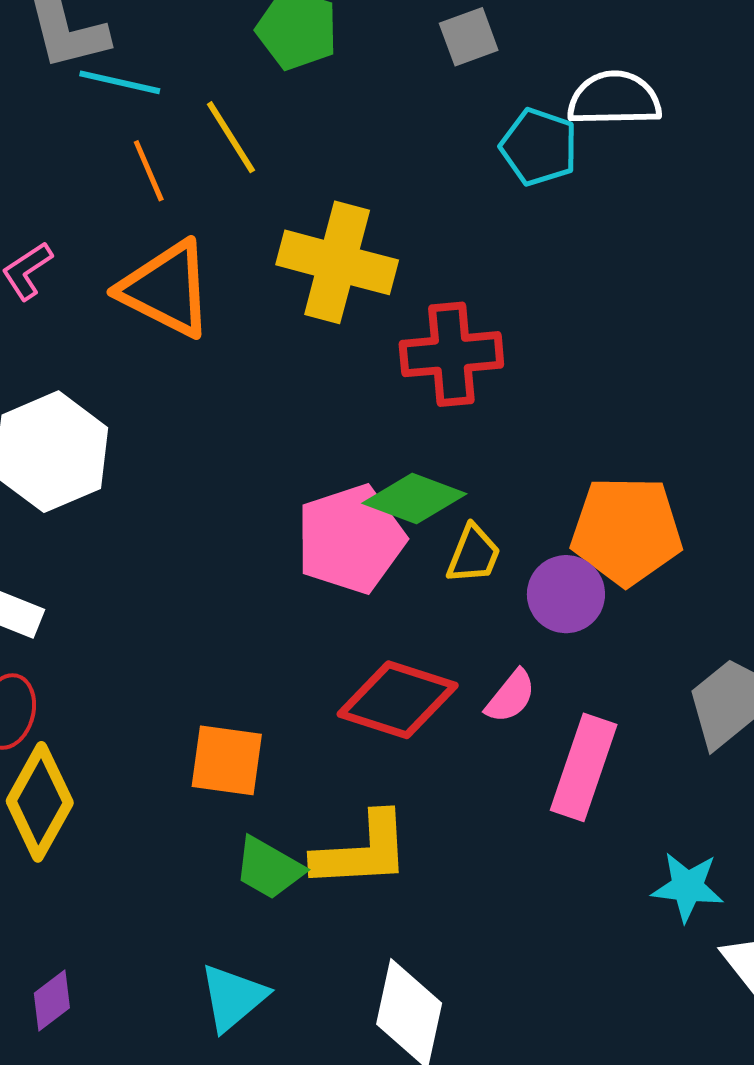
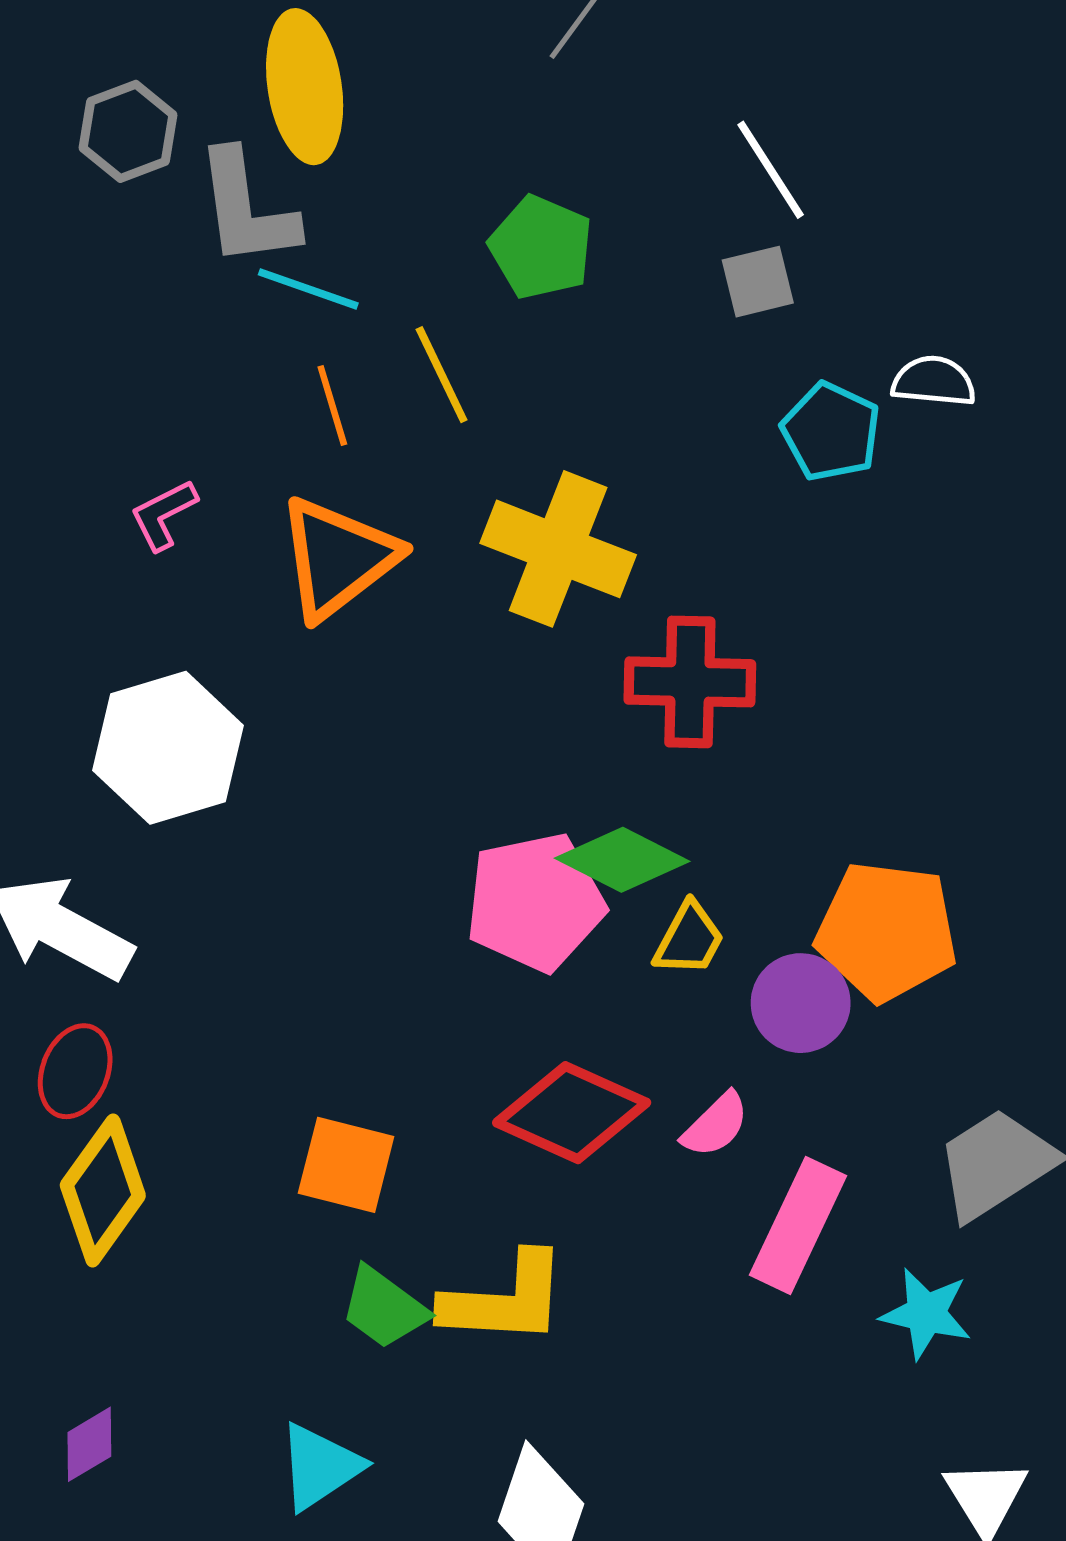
white semicircle: (614, 99) -> (934, 381), size x0.7
orange triangle: (166, 289) -> (338, 558), turned 49
cyan star: (687, 887) -> (926, 1313), moved

